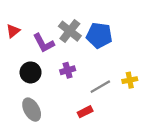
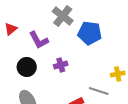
gray cross: (70, 31) -> (63, 16), moved
gray line: (100, 87) -> (99, 91), moved, turned 48

